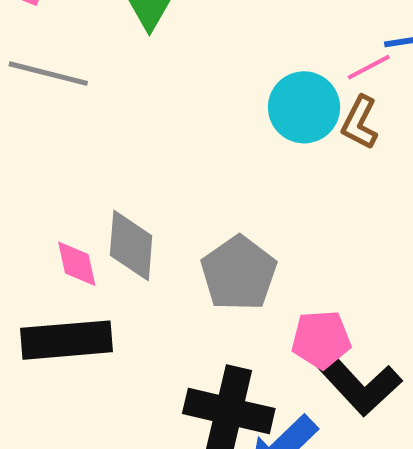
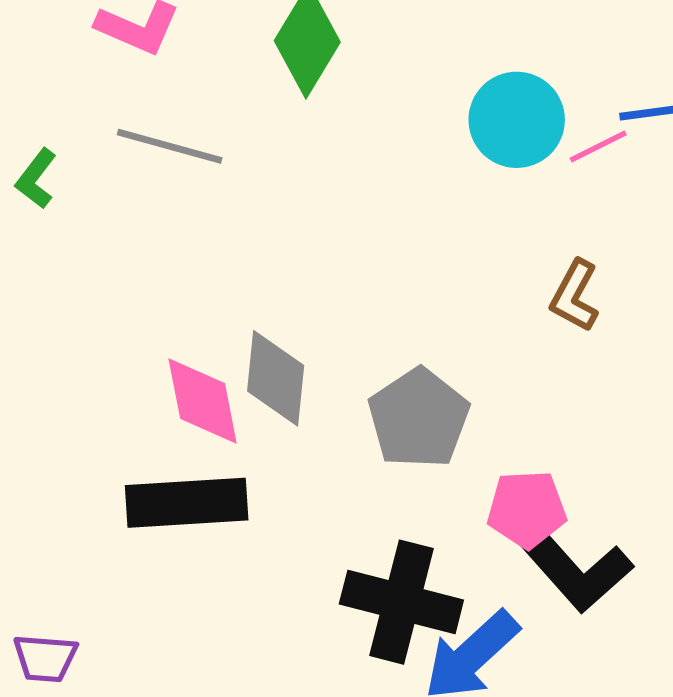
cyan circle: (304, 107) -> (517, 120), moved
brown L-shape: (360, 122) -> (575, 296), moved
pink diamond: (77, 264) -> (203, 401), size x1.4

